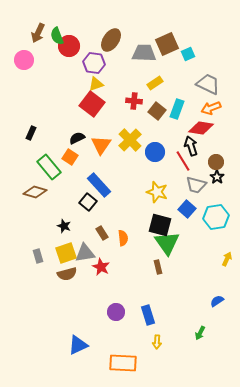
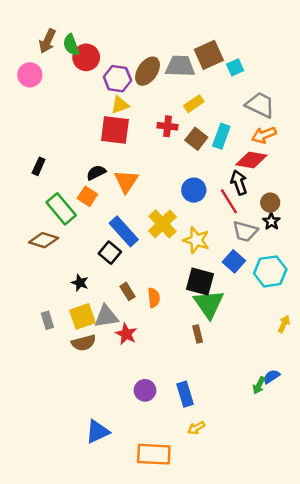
brown ellipse: (111, 40) -> (147, 71), moved
red square: (92, 104) -> (115, 130), turned -30
yellow cross: (130, 140) -> (163, 224), moved
green arrow: (200, 333) -> (259, 385), moved
yellow arrow: (157, 342) -> (196, 428), turned 56

